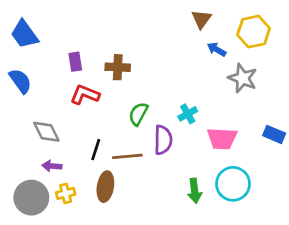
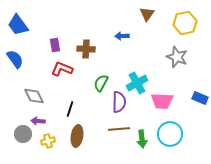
blue arrow: (217, 49) -> (122, 36), moved, turned -32
cyan cross: (188, 114) -> (137, 83), size x1.5
brown line: (127, 156) -> (119, 129), moved
gray circle: (31, 198) -> (23, 134), moved, size x0.7

